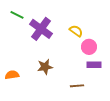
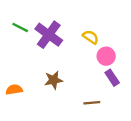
green line: (17, 15) -> (20, 27), moved
purple rectangle: (94, 65) -> (112, 78), turned 56

